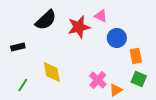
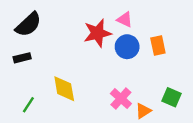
black semicircle: (46, 20) -> (28, 24), moved
blue circle: (117, 38) -> (127, 47), moved
orange rectangle: (136, 56) -> (158, 45), moved

